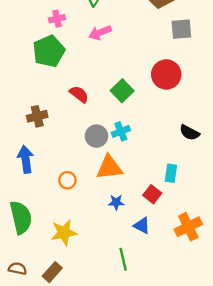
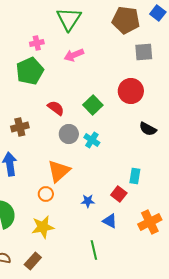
cyan cross: (121, 131) -> (92, 140), turned -35
black semicircle: (189, 133) -> (148, 129), moved
gray circle: (96, 136) -> (69, 134), moved
orange triangle: (109, 167) -> (59, 171), moved, turned -35
orange circle: (67, 180) -> (46, 194), moved

